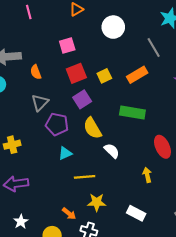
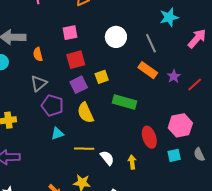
white circle: (113, 27) -> (116, 37), moved
orange rectangle: (137, 75) -> (148, 70), moved, turned 60
yellow square: (104, 76) -> (102, 77), moved
white semicircle: (112, 151) -> (107, 158), moved
yellow line: (85, 177) -> (84, 149), moved

